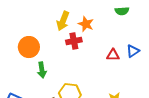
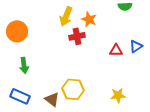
orange circle: (29, 47) -> (17, 31), moved
green arrow: (42, 70) -> (24, 65), moved

